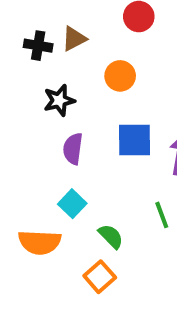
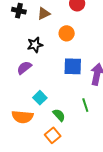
black cross: (38, 46) -> (19, 11), moved
purple semicircle: (73, 149) -> (24, 68), moved, turned 42

